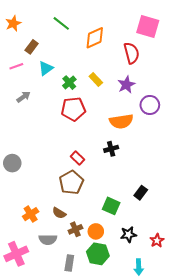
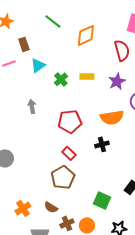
brown rectangle: (32, 47) -> (24, 44), turned -56
yellow rectangle: (96, 80) -> (87, 76), turned -48
gray arrow: (23, 97) -> (32, 106), moved, turned -64
red pentagon: (73, 109) -> (70, 121), moved

